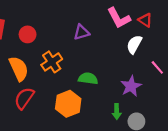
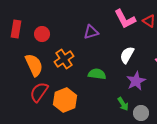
white semicircle: (134, 44) -> (127, 55), moved
orange hexagon: (68, 104) -> (65, 100), moved
green arrow: (117, 111) -> (123, 104), turned -32

